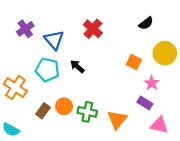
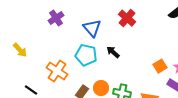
purple cross: (25, 29) -> (56, 18), moved
orange square: (134, 62) -> (160, 66), moved, turned 32

